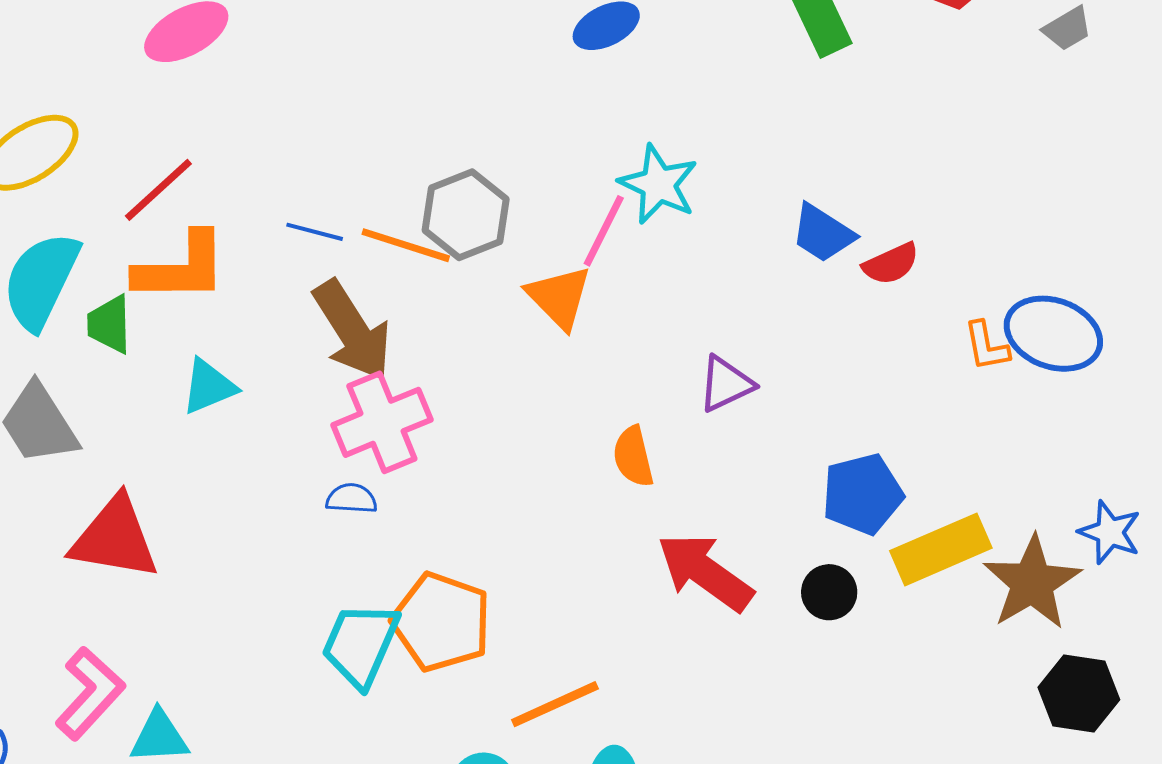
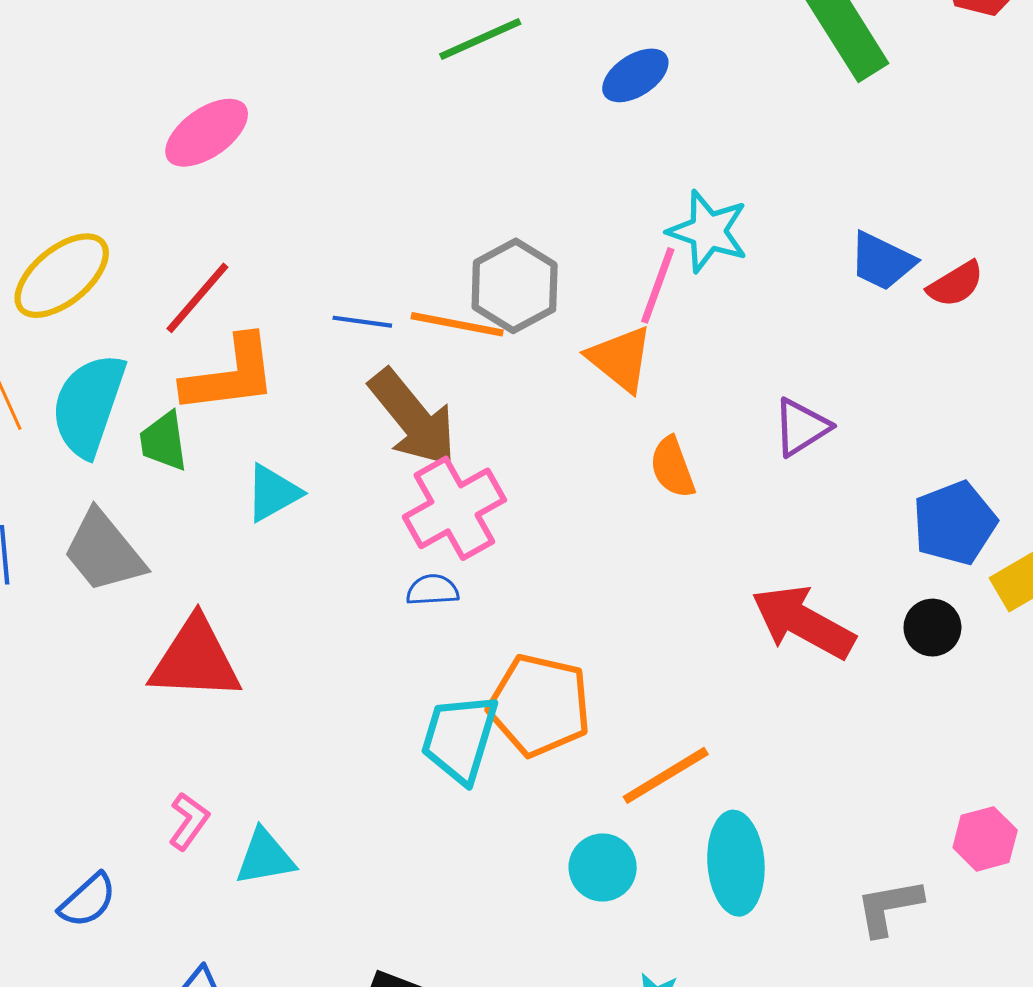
orange semicircle: (633, 457) -> (672, 467), moved
pink L-shape: (90, 693) -> (189, 821), size x0.6

